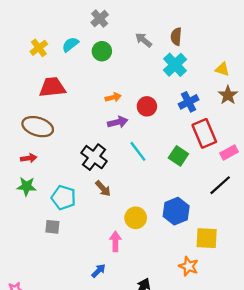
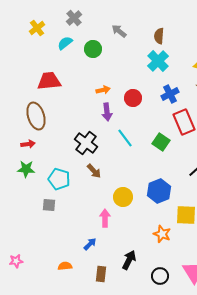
gray cross: (100, 19) -> (74, 18), moved
gray arrow: (144, 40) -> (119, 31), moved
yellow cross: (39, 48) -> (37, 28), moved
purple arrow: (118, 122) -> (107, 112), turned 96
brown ellipse: (38, 127) -> (36, 116), turned 56
orange star: (189, 266) -> (162, 234), moved

